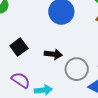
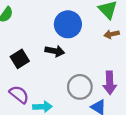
black arrow: (53, 54) -> (55, 51), moved

